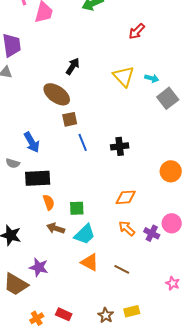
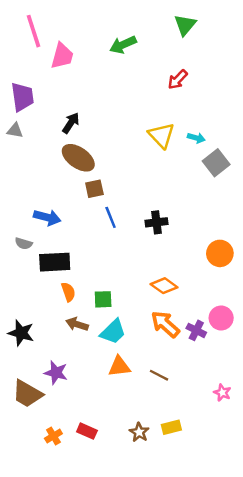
black arrow: (73, 66) -> (71, 123), moved
blue arrow: (32, 142) -> (47, 217), turned -45
orange diamond: (126, 197) -> (164, 286), turned 40
orange arrow: (127, 228) -> (165, 324), size x1.4
orange triangle: (90, 262) -> (119, 366), turned -36

